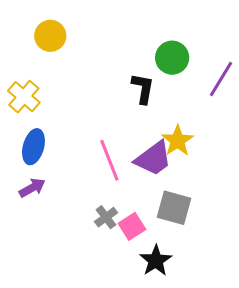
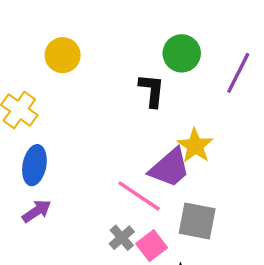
yellow circle: (50, 36) -> (63, 55), moved
pink line: (109, 160) -> (139, 196), moved, turned -30

